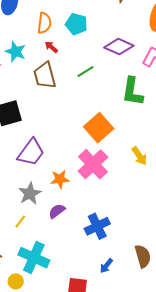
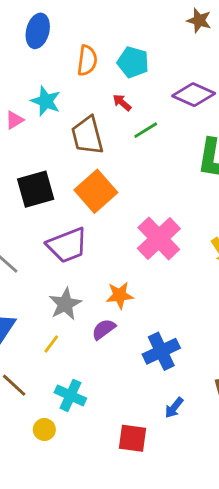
red arrow: (51, 47) -> (122, 103), moved
orange square: (99, 128) -> (96, 191), moved
purple trapezoid: (31, 152) -> (67, 245), turned 32
pink cross: (93, 164) -> (159, 238), moved
orange star: (60, 179) -> (120, 295), moved
cyan cross: (34, 258) -> (70, 395), size x0.7

